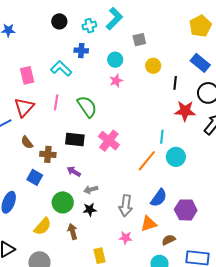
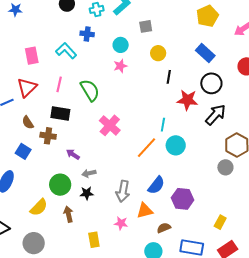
black line: (175, 83) -> (169, 77), moved
black rectangle: (75, 140) -> (60, 113), moved
blue square: (35, 177) -> (23, 151), moved

